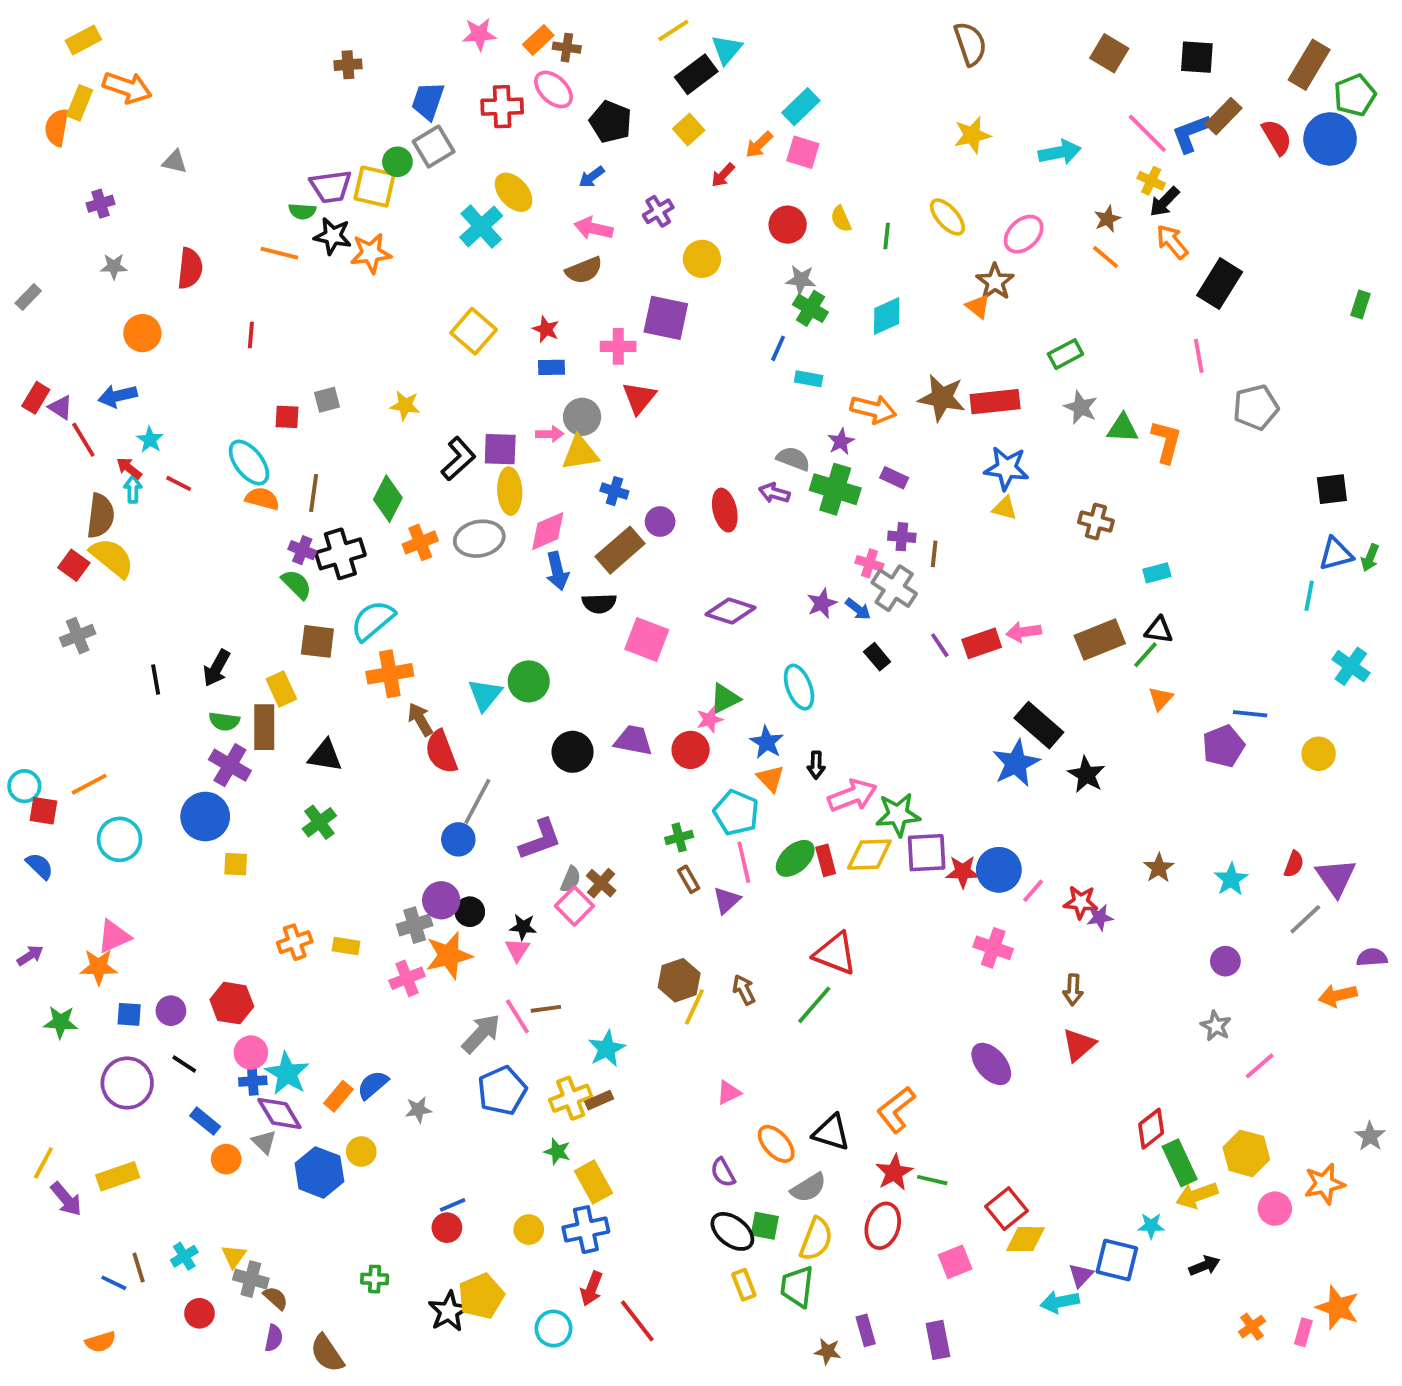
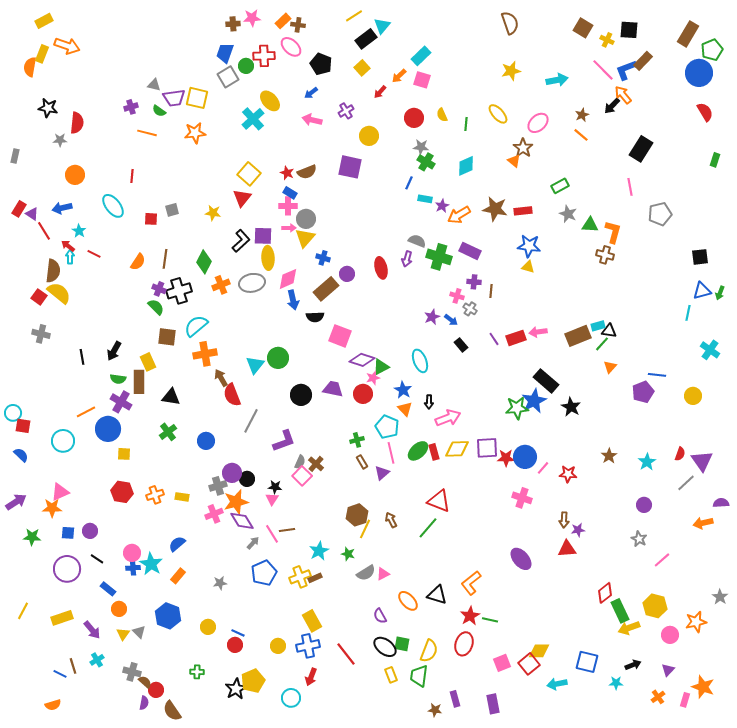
brown cross: (348, 65) -> (233, 24), moved
red semicircle: (1277, 137) -> (705, 112), moved
gray triangle: (175, 162) -> (154, 85), moved
green circle: (397, 162) -> (246, 66), moved
yellow cross: (1151, 181) -> (607, 40), moved
purple cross: (101, 204) -> (131, 107), moved
green semicircle: (302, 211) -> (159, 111), turned 32
black star: (333, 236) -> (48, 108), moved
orange arrow: (1172, 242) -> (623, 95), moved
red semicircle: (190, 268) -> (77, 123), moved
brown semicircle: (584, 270) -> (307, 172), moved
gray rectangle: (28, 297) -> (15, 156), turned -32
pink cross: (618, 346) -> (288, 206), moved
blue rectangle: (552, 367) -> (290, 193), turned 32
red triangle: (639, 398) -> (242, 198), moved
red rectangle: (995, 402) -> (523, 211), size x0.7
orange arrow: (873, 409) -> (459, 215), turned 135
purple star: (841, 442) -> (442, 206), moved
yellow triangle: (580, 453) -> (305, 238), turned -40
cyan ellipse: (249, 463) -> (113, 206), moved
purple rectangle: (894, 478) -> (470, 251), size x1.5
purple arrow: (774, 493) -> (407, 259), turned -91
orange semicircle: (262, 499) -> (138, 262), turned 108
brown cross: (1096, 522) -> (605, 255), moved
cyan rectangle: (1157, 573) -> (598, 326), moved
gray cross: (894, 588) -> (470, 309), size x0.6
purple diamond: (731, 611) -> (362, 360), moved
gray cross: (78, 636) -> (41, 334), turned 36
orange line: (89, 784) -> (86, 412), moved
green star: (898, 815) -> (517, 408), moved
blue circle: (458, 839) -> (206, 441), moved
purple star: (1100, 917) -> (578, 530), moved
purple arrow: (30, 955) -> (16, 502), size x1.5
red hexagon: (232, 1003) -> (122, 492), moved
gray arrow: (481, 1034) -> (253, 543), size x0.6
red triangle: (1079, 1045) -> (567, 549), turned 36
blue semicircle: (373, 1085) -> (177, 544), moved
purple diamond: (279, 1113) -> (242, 521), moved
gray triangle: (264, 1142) -> (139, 632), moved
yellow circle: (361, 1152) -> (208, 627), moved
green star: (557, 1152) -> (348, 554), moved
gray semicircle: (809, 1188) -> (366, 573), moved
purple arrow: (66, 1199) -> (92, 630), moved
blue line: (453, 1205) -> (238, 633), turned 48
red square: (1006, 1209) -> (529, 664), moved
cyan star: (1151, 1226) -> (616, 683), moved
yellow triangle: (234, 1256) -> (123, 634), moved
purple triangle: (1081, 1275) -> (668, 670), moved
red circle: (199, 1313) -> (156, 690), moved
red line: (637, 1321) -> (346, 654), moved

